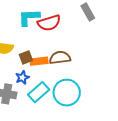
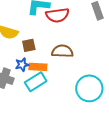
orange rectangle: (39, 61) -> (38, 67), moved
cyan circle: (67, 93) -> (89, 88), moved

